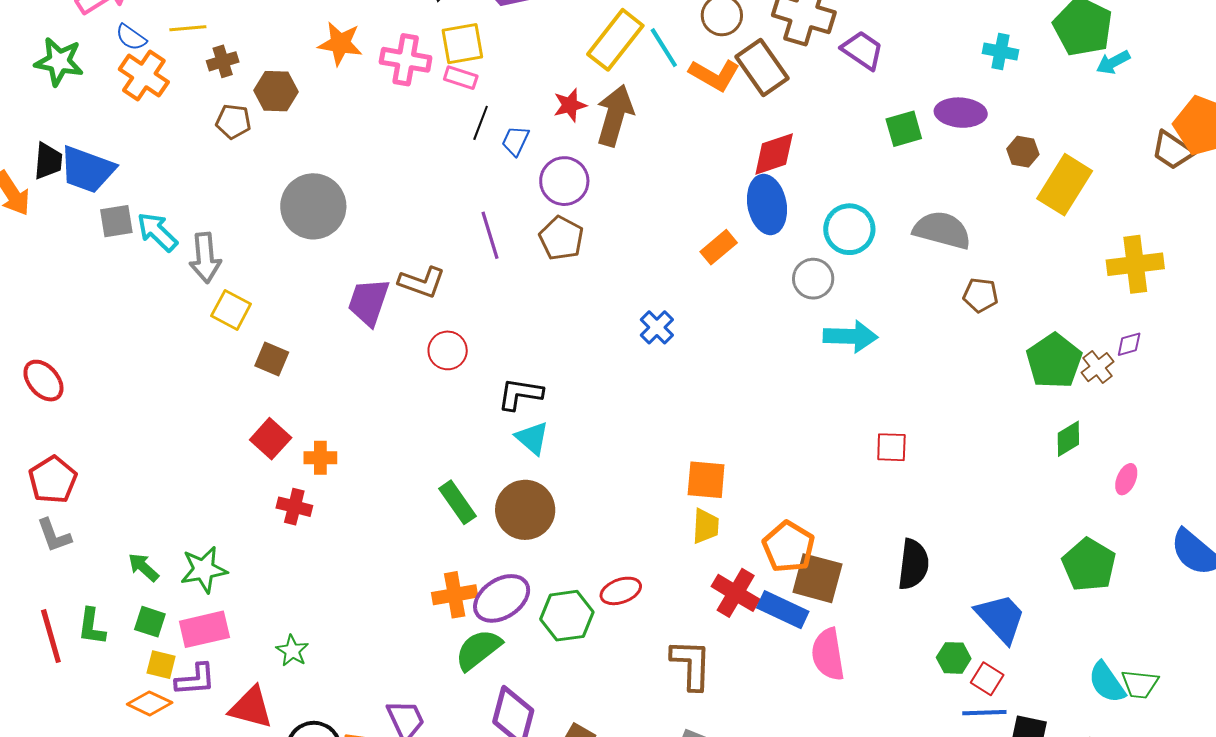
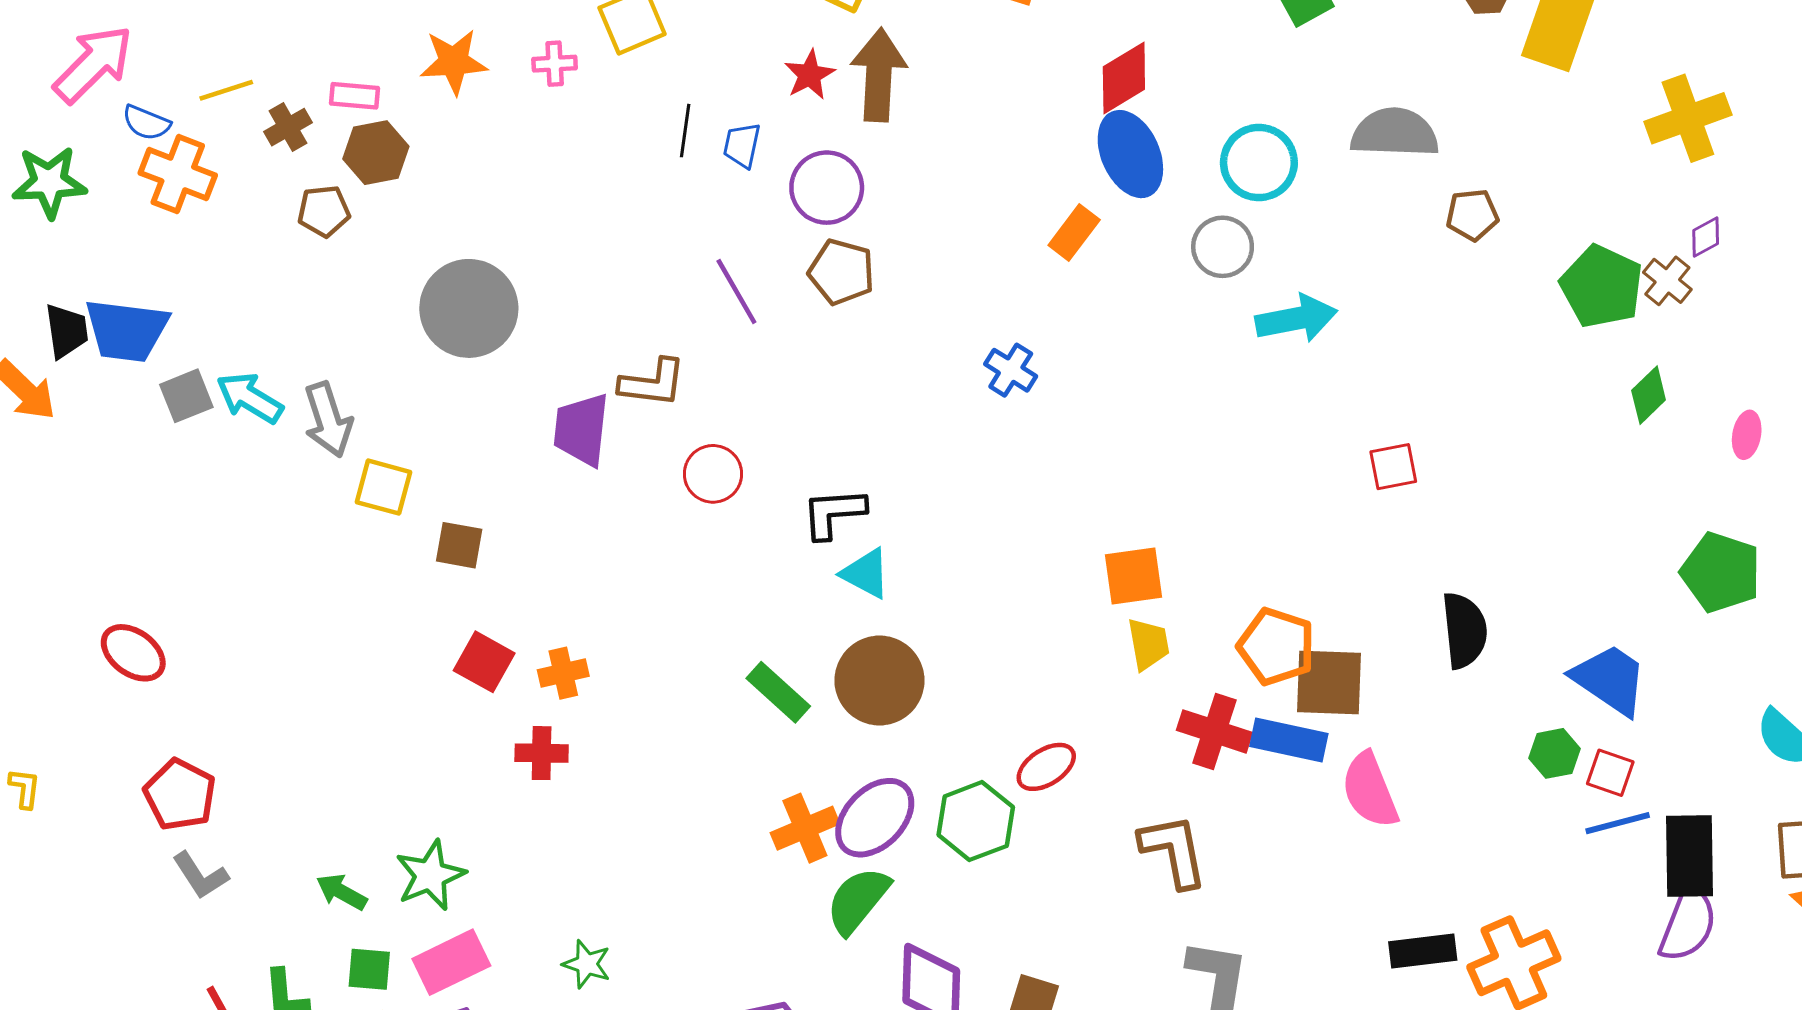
pink cross: (406, 60) -> (555, 64), size x0.6
pink rectangle: (461, 78) -> (354, 96), moved

